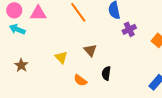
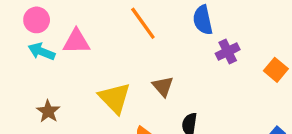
pink triangle: (38, 13) -> (76, 42), moved
yellow triangle: (61, 57) -> (115, 98), size x1.5

